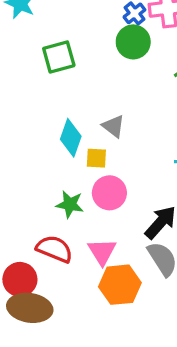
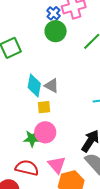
cyan diamond: (71, 138) -> (34, 85), moved
pink circle: (109, 193) -> (45, 132), moved

